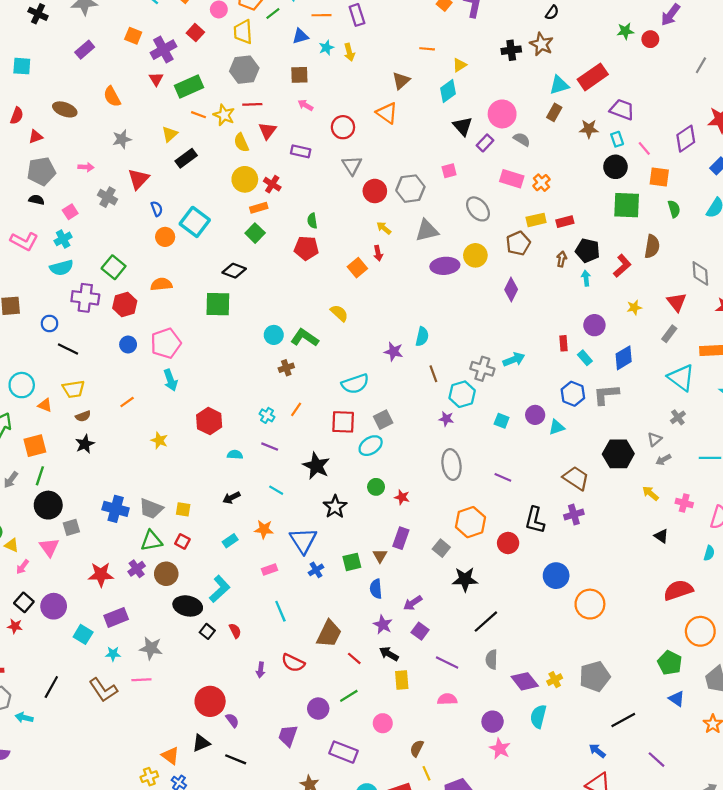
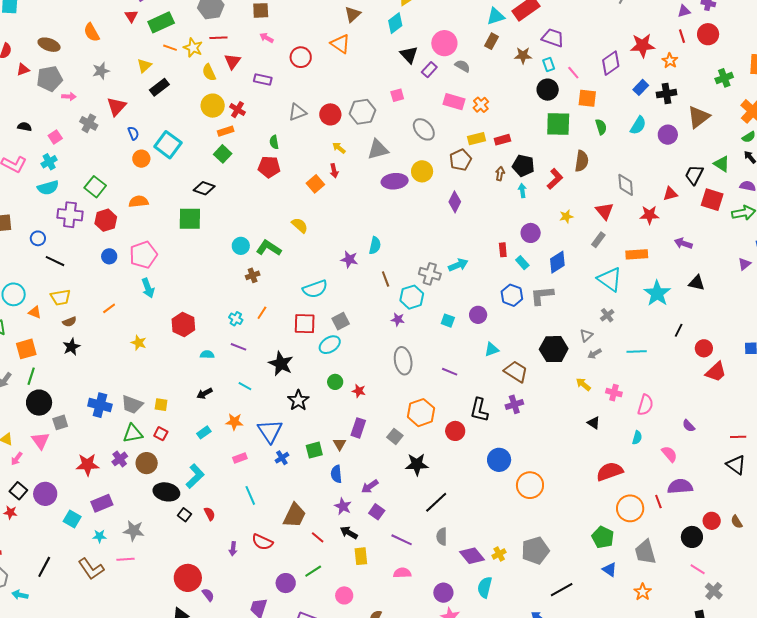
gray triangle: (352, 165) -> (297, 112), moved, turned 42
gray pentagon: (41, 171) -> (50, 79), moved
cyan triangle: (557, 427) -> (492, 349), moved

